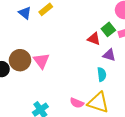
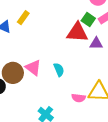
red triangle: (94, 39) -> (77, 32), size x1.6
cyan semicircle: (102, 74) -> (59, 70), moved

